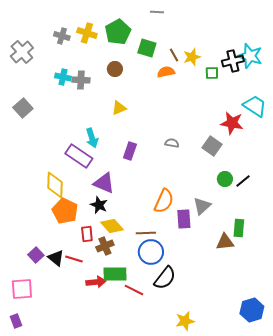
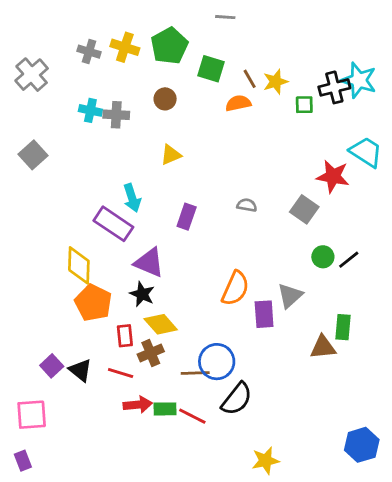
brown line: (146, 233) -> (195, 373), moved
red line: (74, 259) -> (121, 373), moved
green rectangle: (115, 274) -> (165, 409), moved, size x0.7

